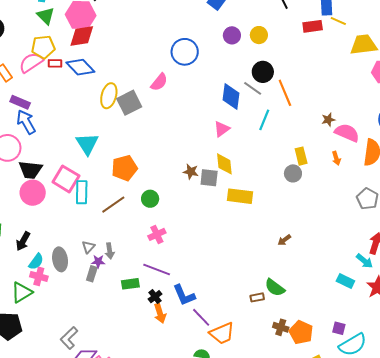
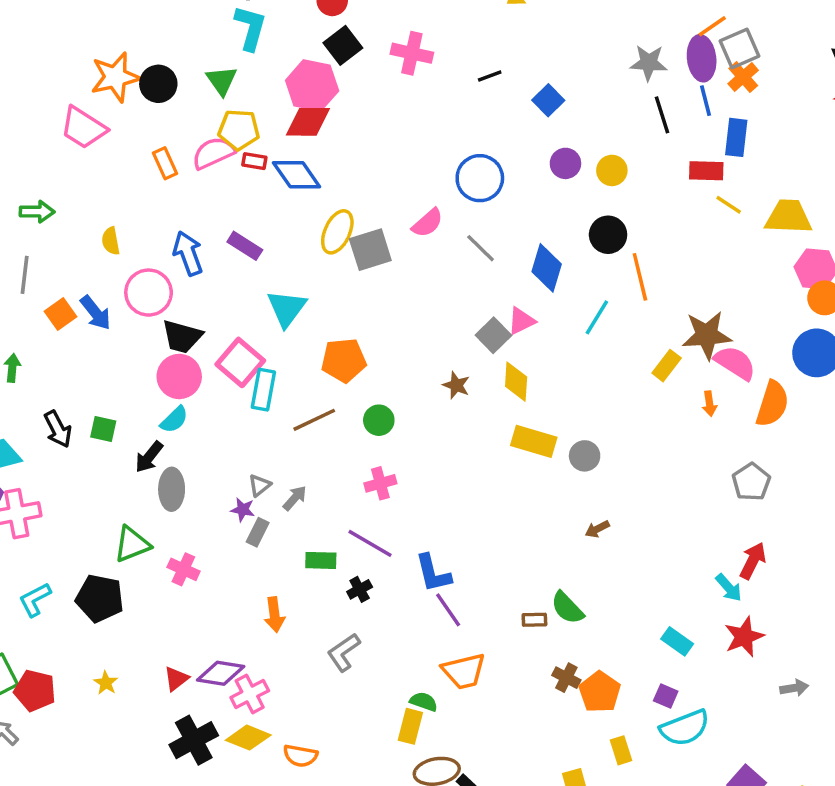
green triangle: (46, 16) -> (222, 81), moved
yellow line: (338, 21) -> (729, 205), moved
gray line: (253, 88) -> (481, 248), moved
purple rectangle: (20, 102) -> (245, 246), moved
brown star: (328, 120) -> (707, 335), size x2.0
yellow rectangle: (301, 156) -> (667, 366), moved, turned 42
gray circle: (293, 173) -> (585, 456), moved
gray square: (209, 178) -> (493, 335), moved, turned 30
gray arrow: (110, 251) -> (295, 498), turned -140
gray ellipse: (60, 259) -> (172, 489), moved
purple star: (98, 261) -> (243, 510), moved
cyan semicircle: (36, 262) -> (174, 420), moved
pink cross: (39, 276) -> (183, 569), moved
cyan rectangle: (345, 281) -> (677, 641), moved
blue L-shape: (184, 295) -> (433, 573), moved
orange arrow: (160, 313) -> (274, 615), moved
purple line: (201, 317) -> (448, 610), moved
gray L-shape: (69, 338) -> (344, 652), moved

